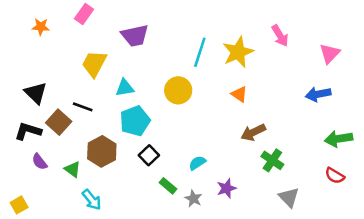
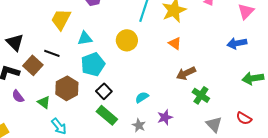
red semicircle: (335, 176) -> (244, 118), moved
green rectangle: (168, 186) -> (107, 115), moved, size x1.5

